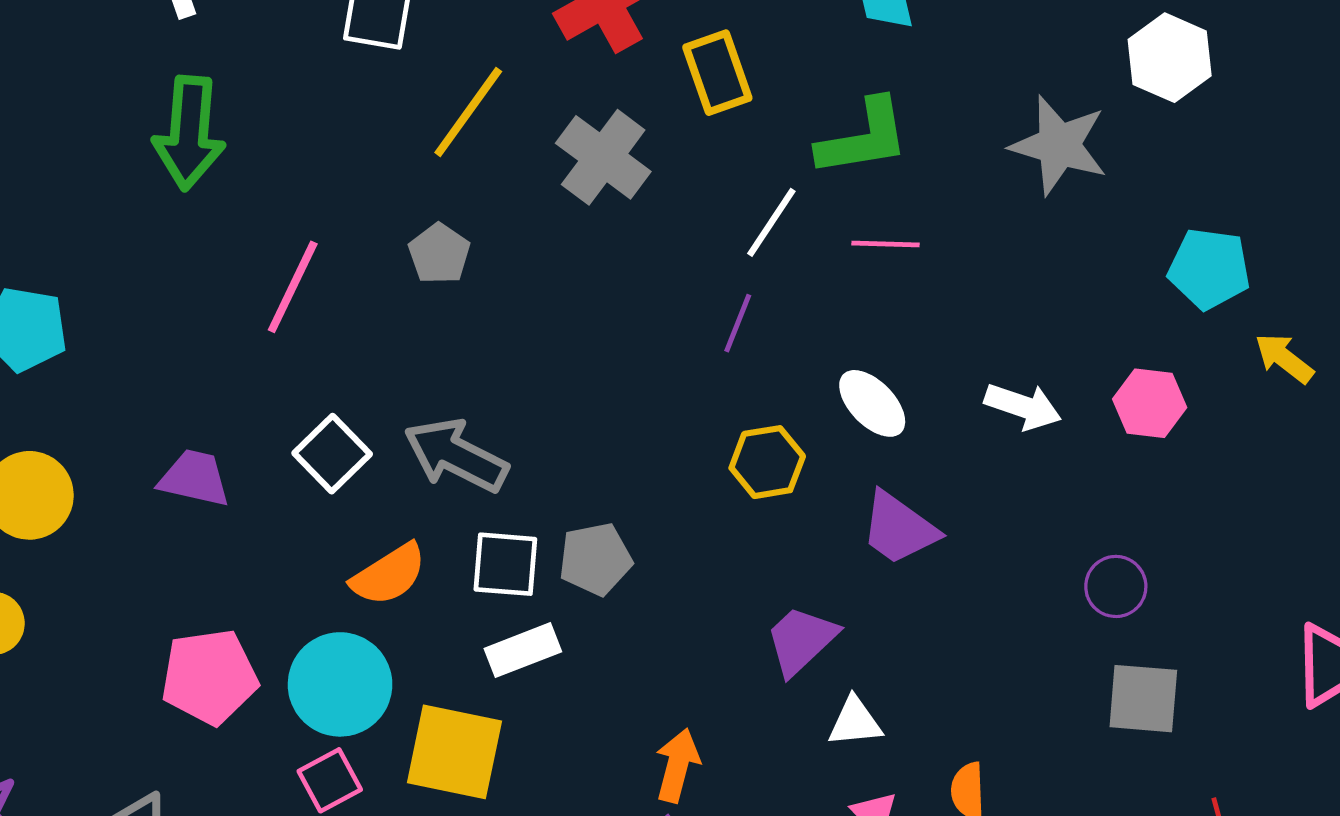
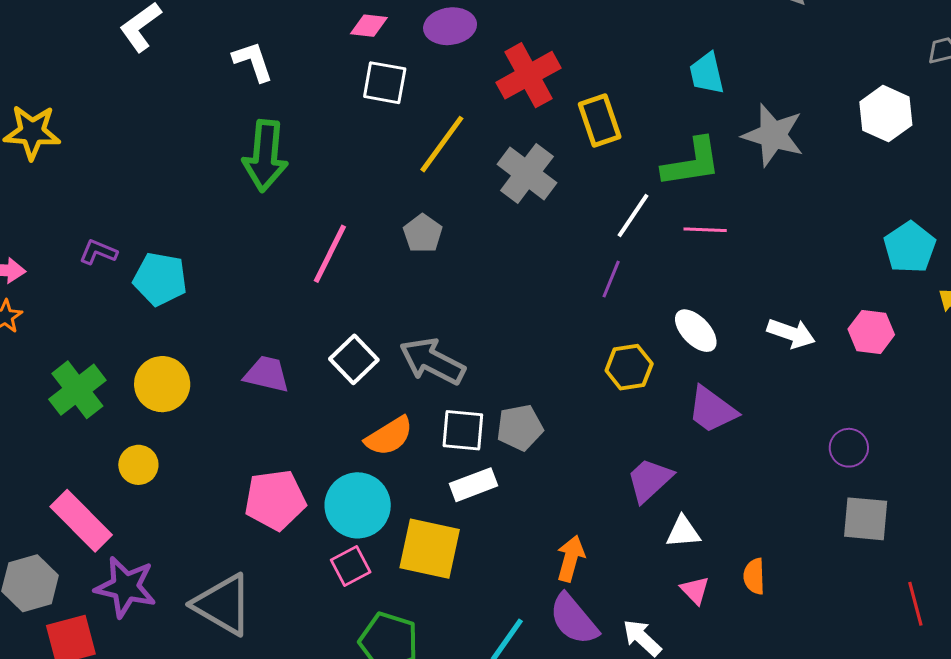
gray star: (1059, 145) -> (773, 135), moved
cyan pentagon: (1209, 269) -> (910, 247), turned 30

